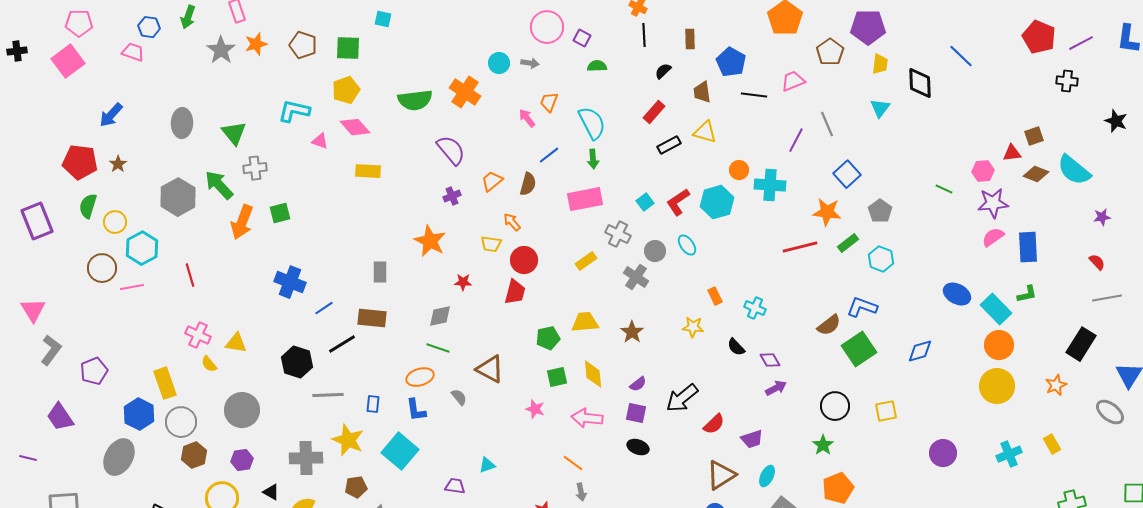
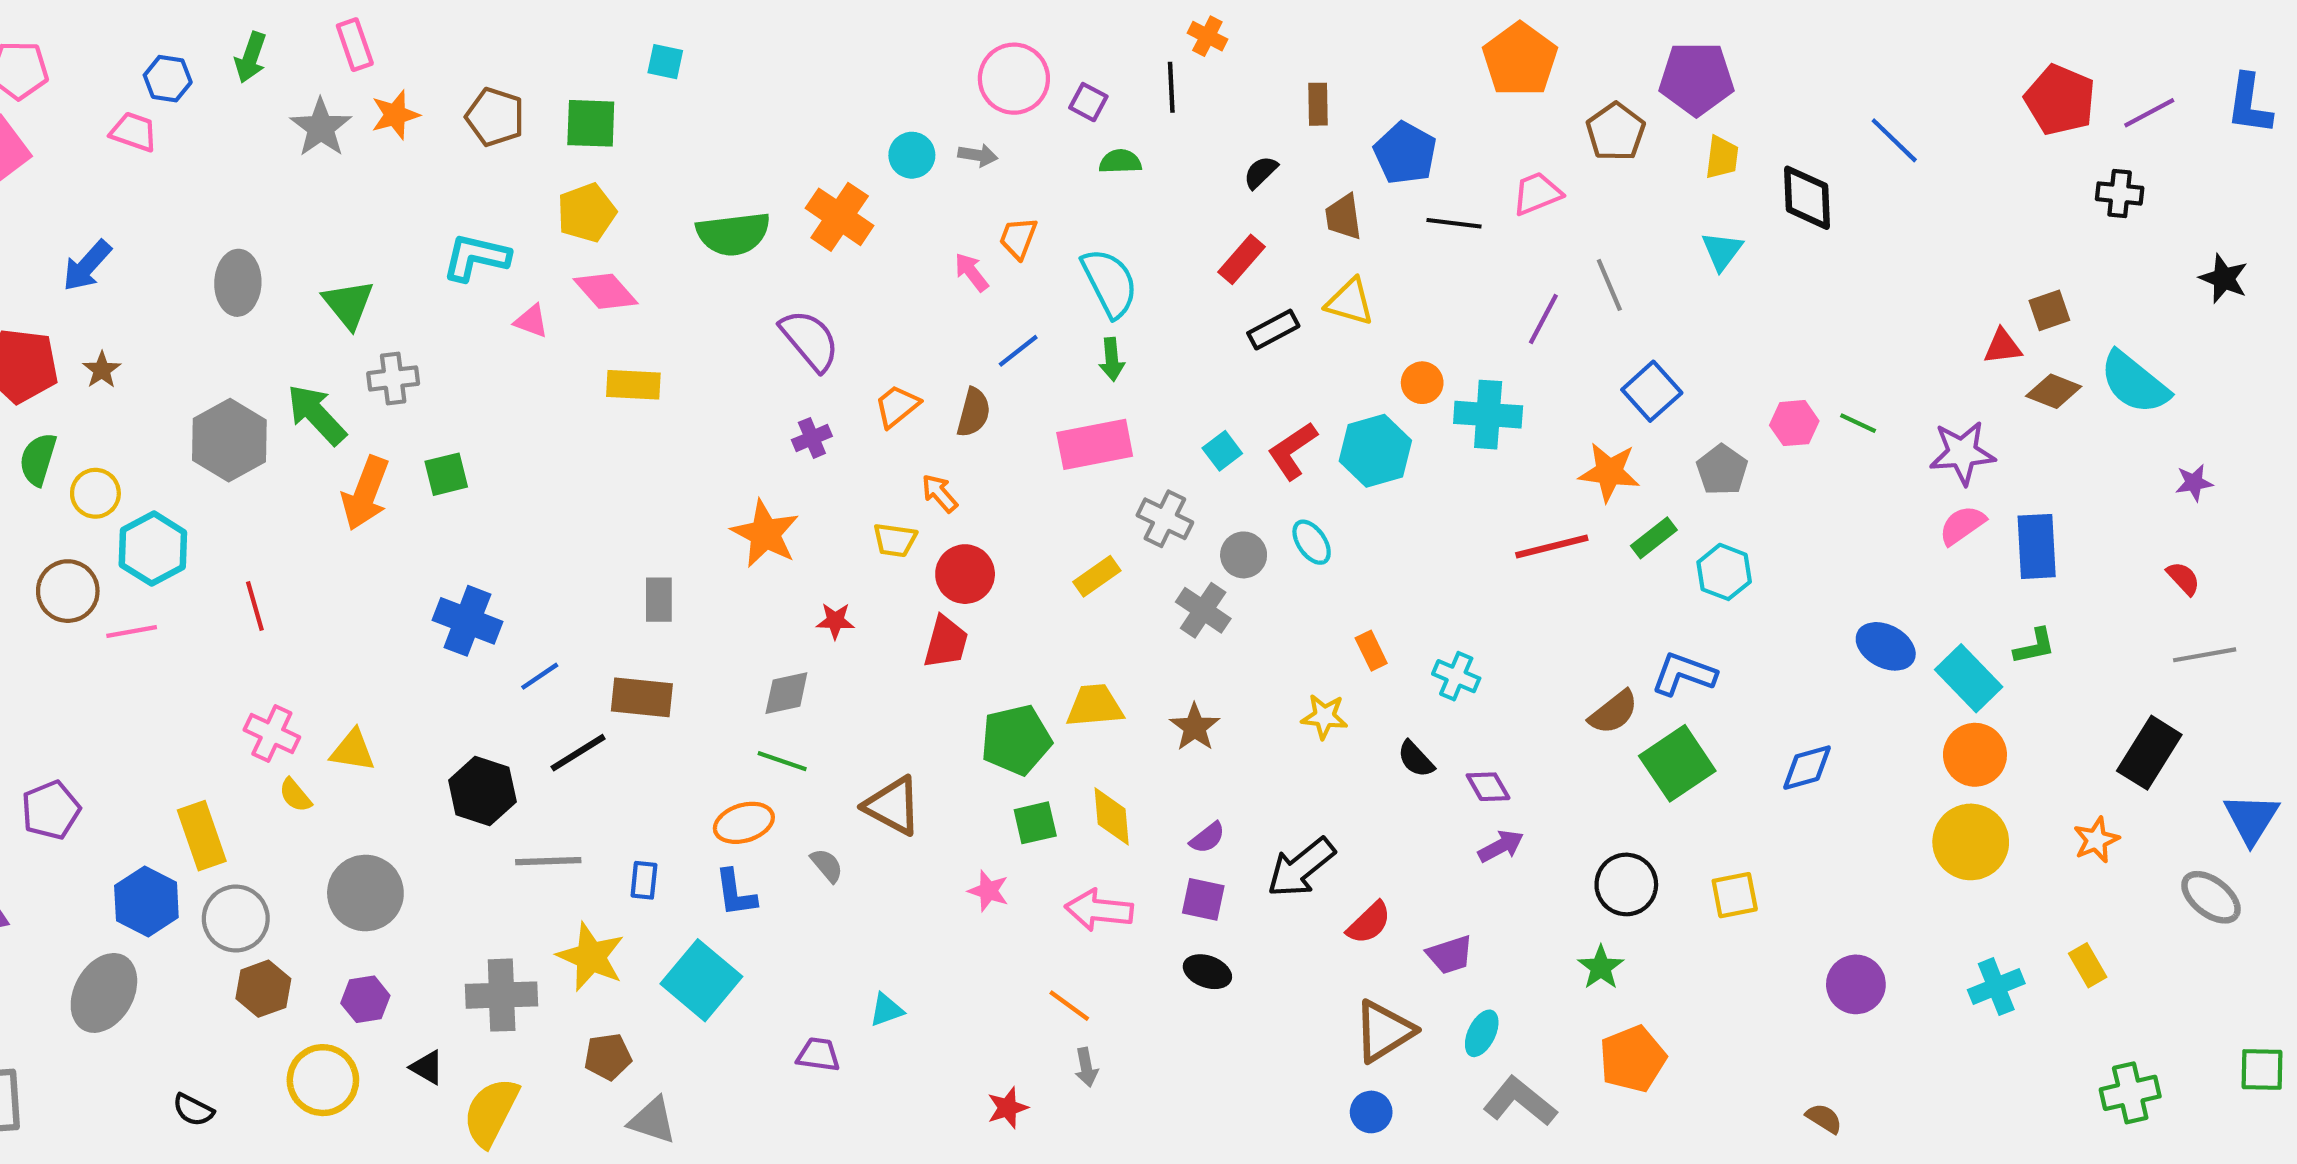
black line: (644, 35) -> (1171, 87), moved
pink hexagon: (983, 171) -> (1794, 423), moved
green pentagon: (548, 338) -> (1016, 740), size x1.4

